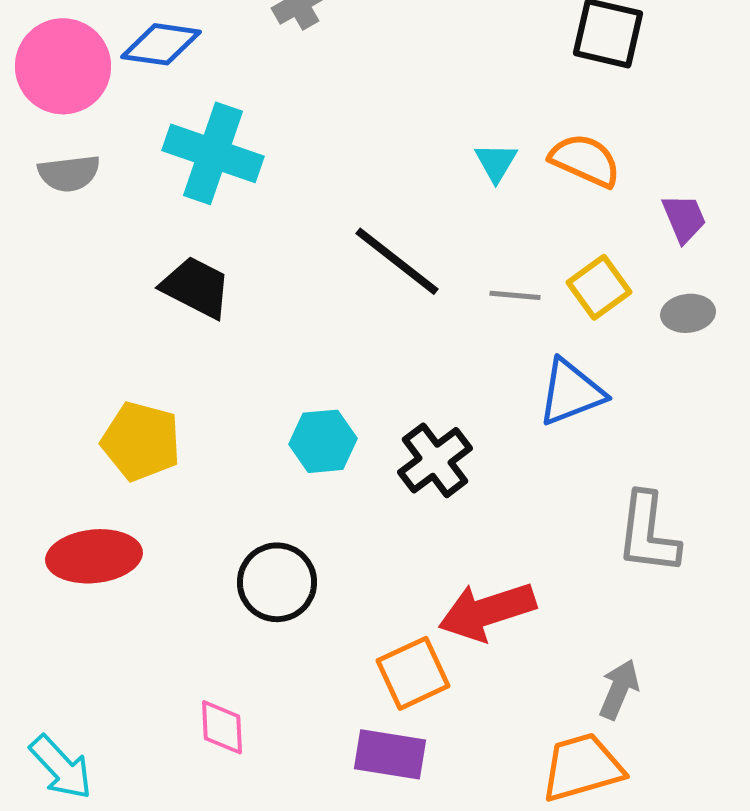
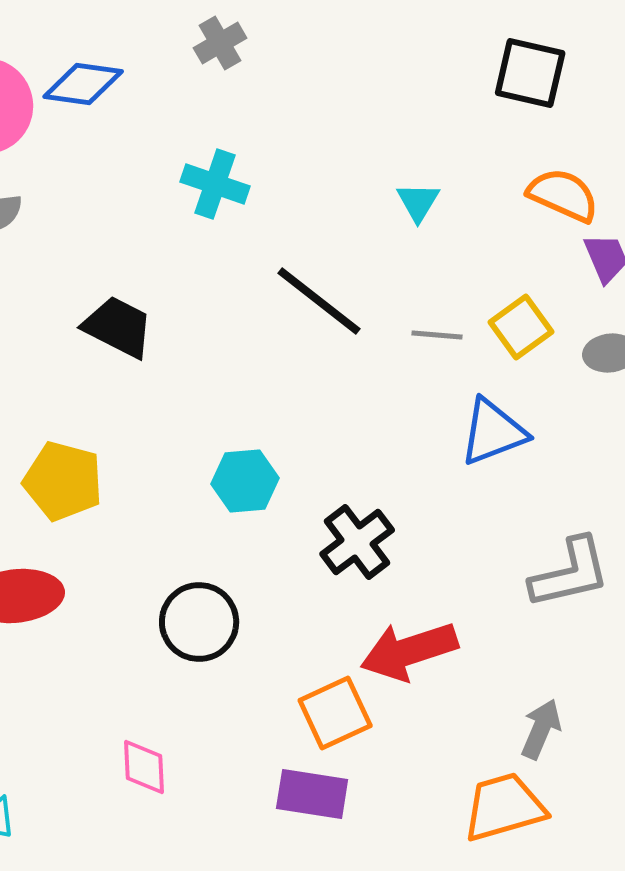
cyan cross: (213, 153) -> (215, 184), moved, size x0.7
orange semicircle: (585, 160) -> (563, 195), moved
black cross: (435, 460) -> (357, 542), moved
gray L-shape: (648, 533) -> (570, 573), turned -110

